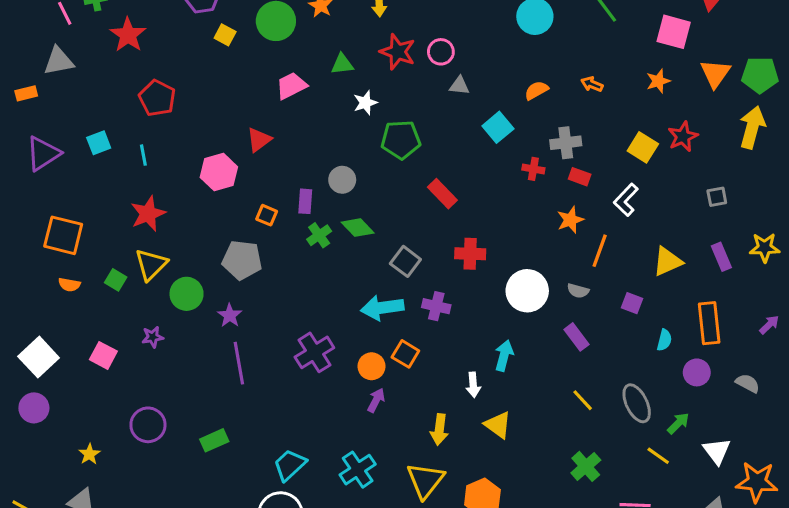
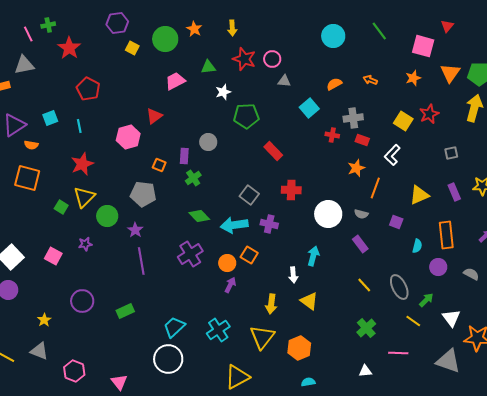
green diamond: (358, 228) -> (199, 216), moved
orange semicircle: (69, 285) -> (31, 145), moved

